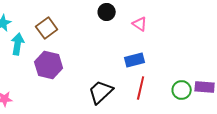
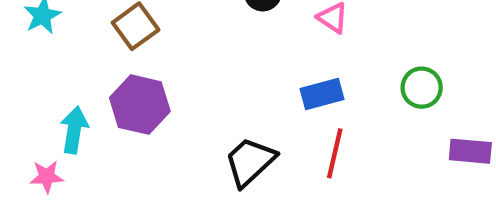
cyan arrow: (18, 44) -> (74, 130), moved
green circle: (182, 90) -> (422, 88), moved

